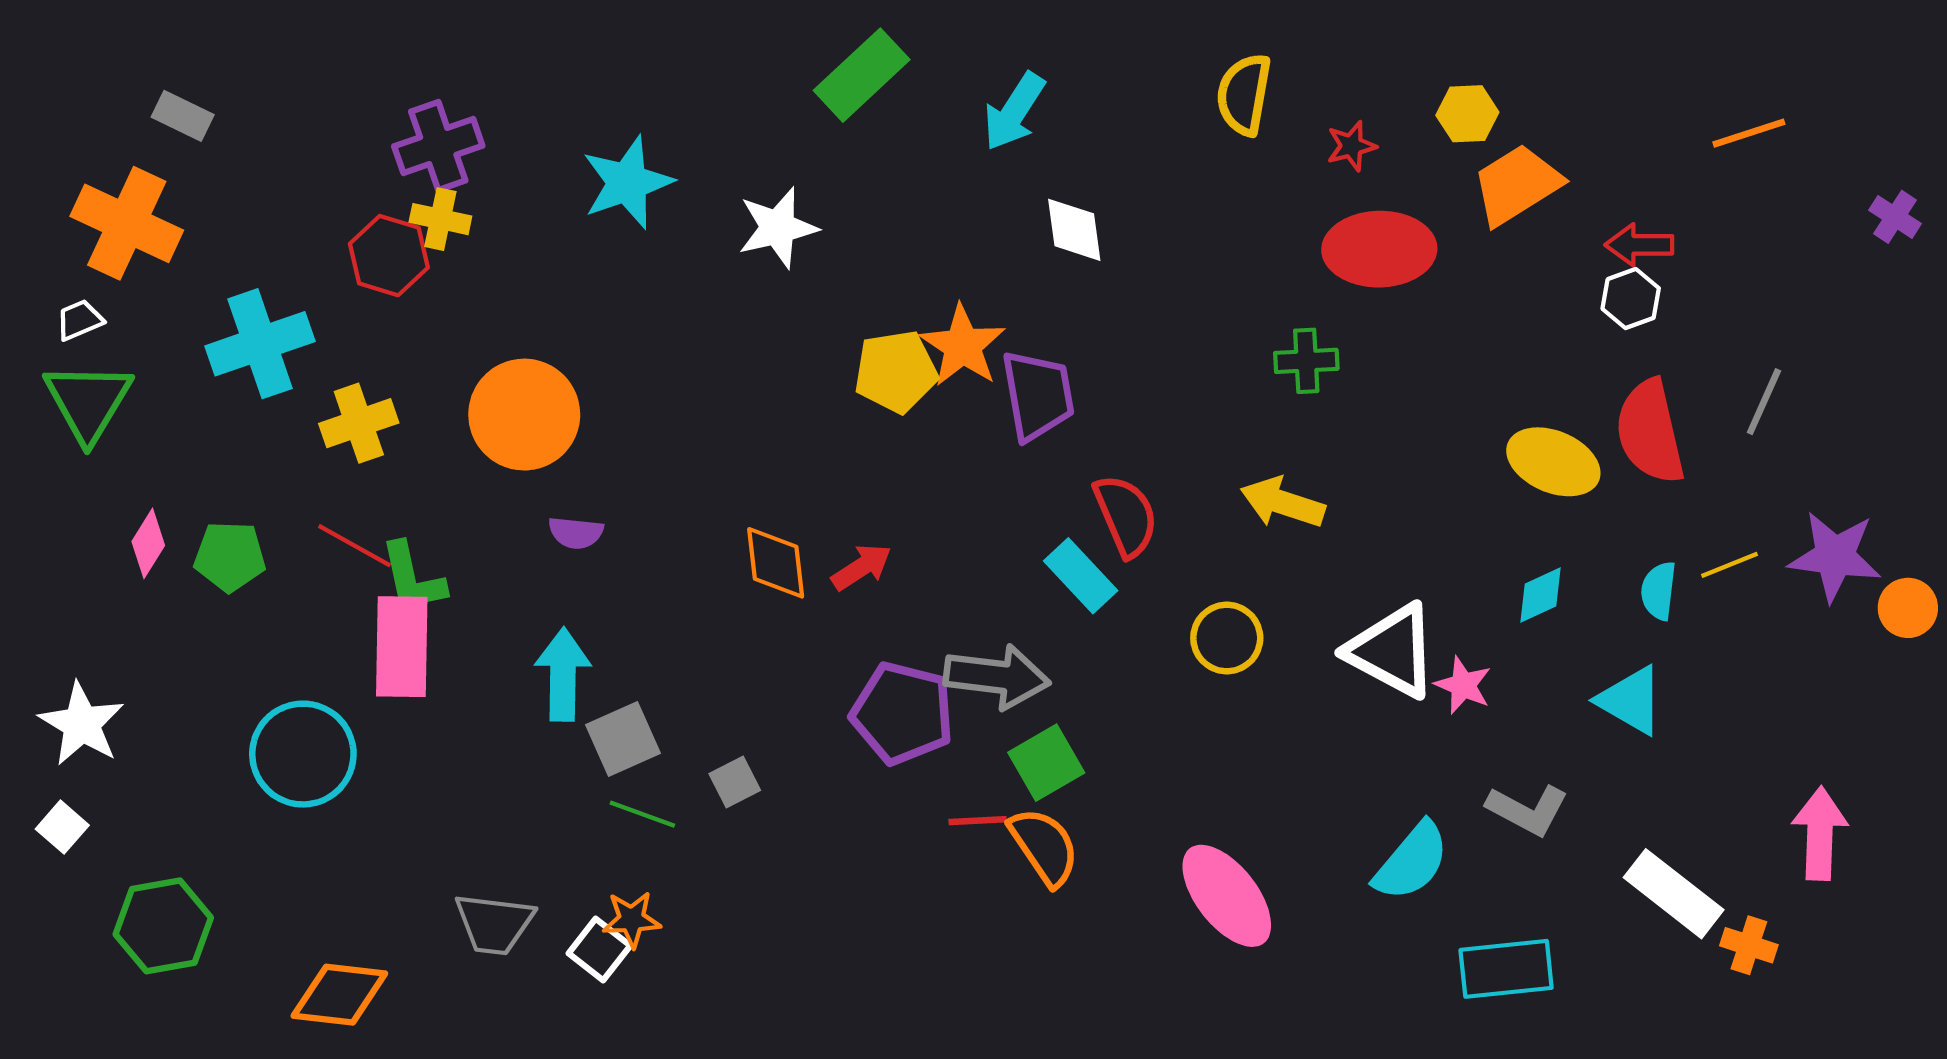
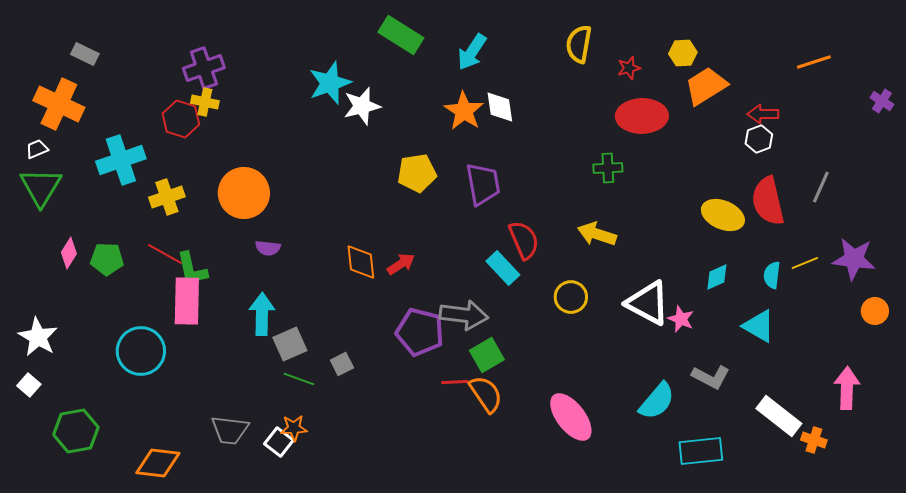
green rectangle: (862, 75) -> (401, 35), turned 75
cyan star: (627, 183) -> (330, 83), moved
orange star: (963, 346) -> (464, 111), moved
orange circle: (1908, 608) -> (875, 311), moved

